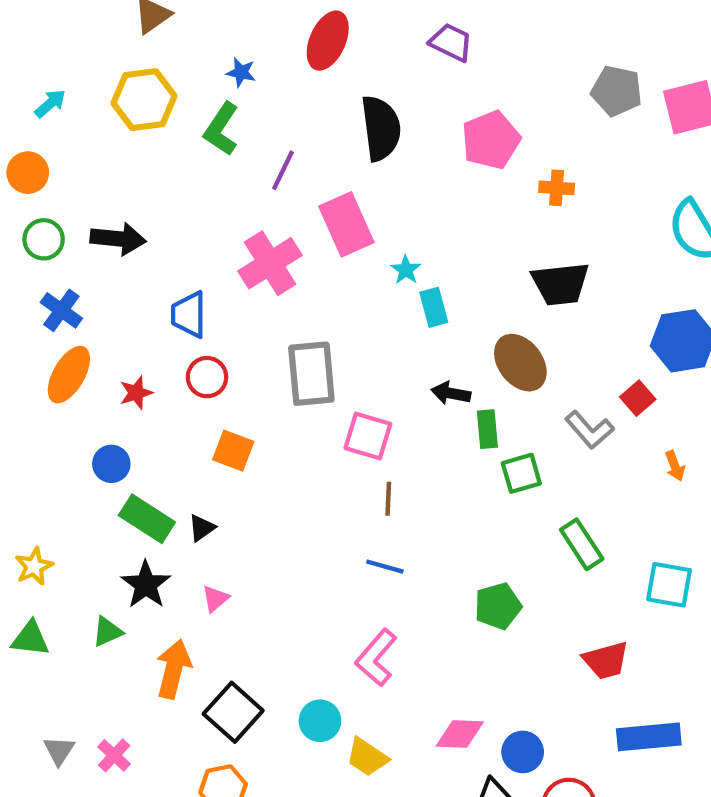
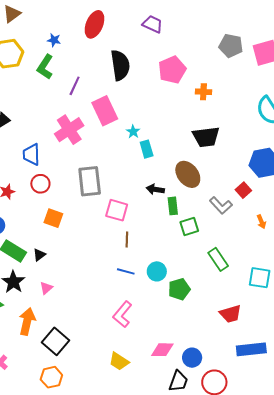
cyan circle: (320, 721) -> (157, 271), moved

